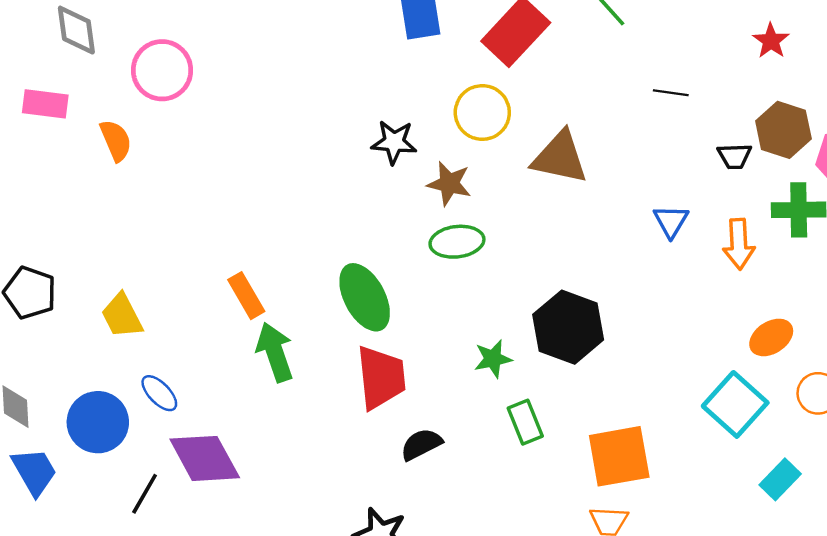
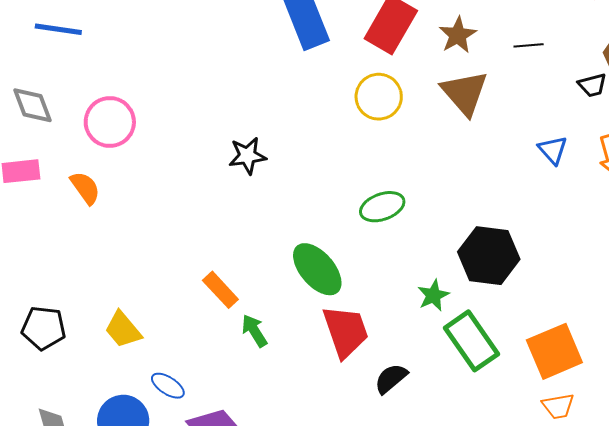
black star: (394, 142) -> (247, 156), moved
brown triangle: (560, 157) -> (465, 93), moved, turned 50
brown star: (449, 184) -> (458, 35), moved, turned -30
green arrow: (275, 352) -> (254, 331), size x0.7
green rectangle: (525, 422) -> (472, 341), size x1.6

